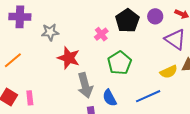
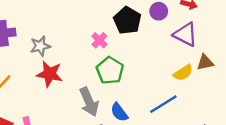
red star: (69, 58) -> (50, 74), moved
green pentagon: (119, 63) -> (110, 70), moved

